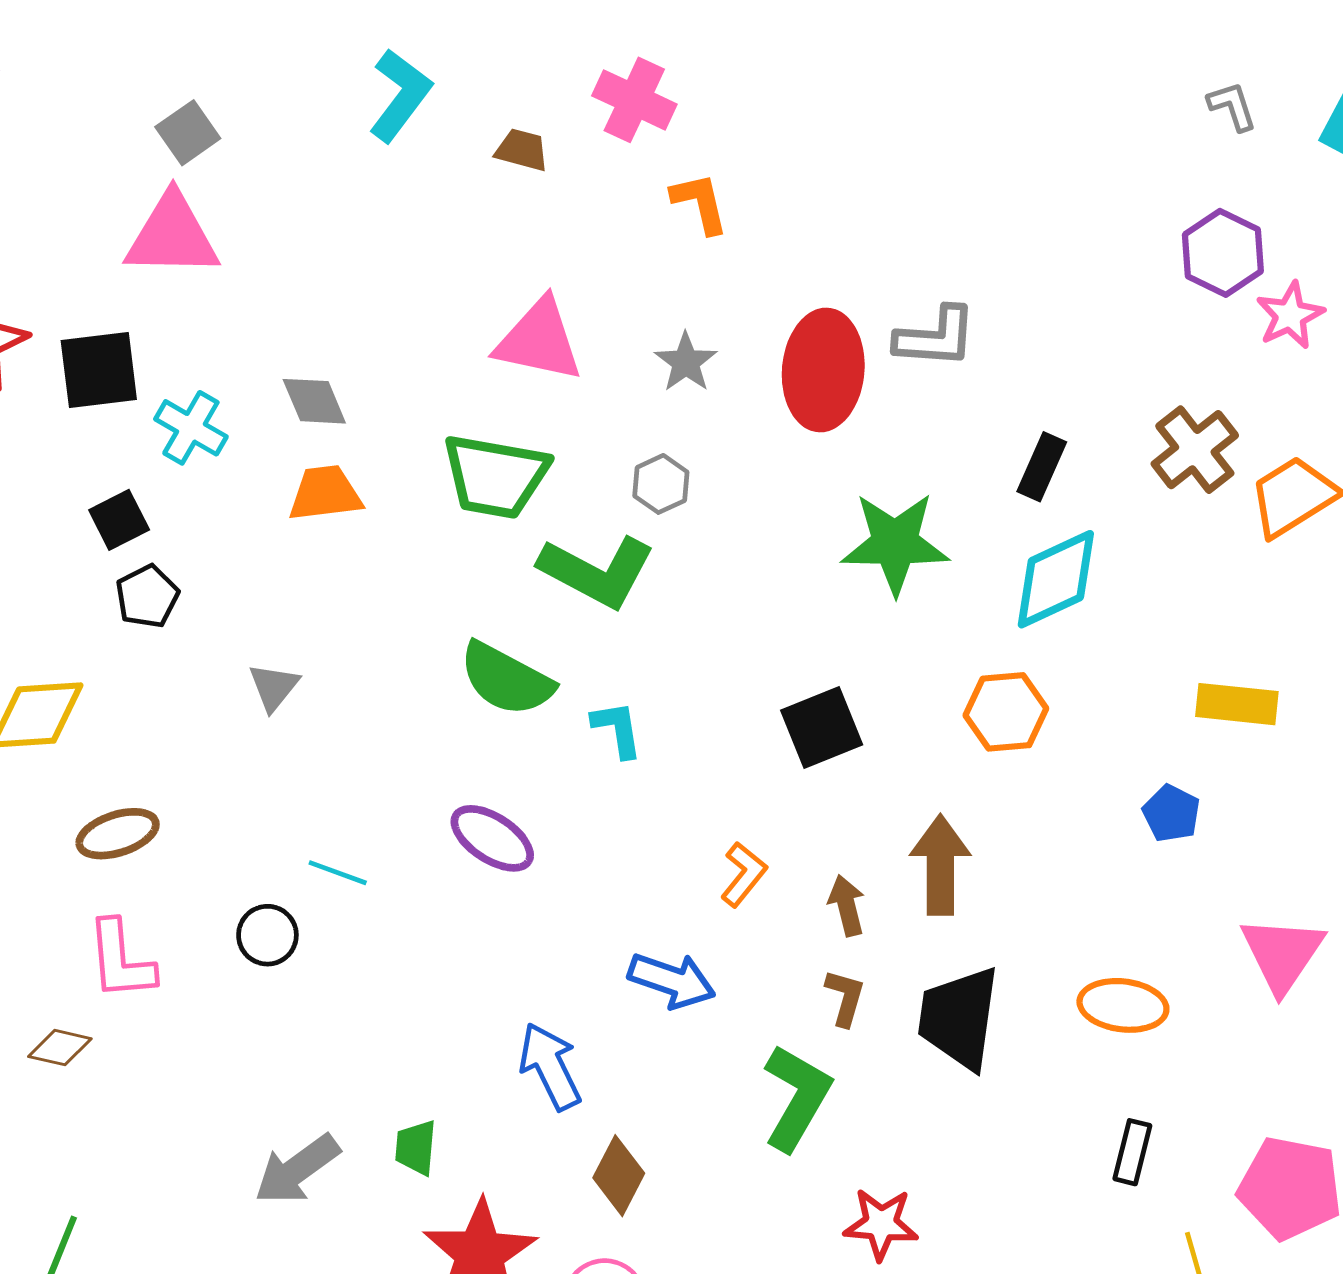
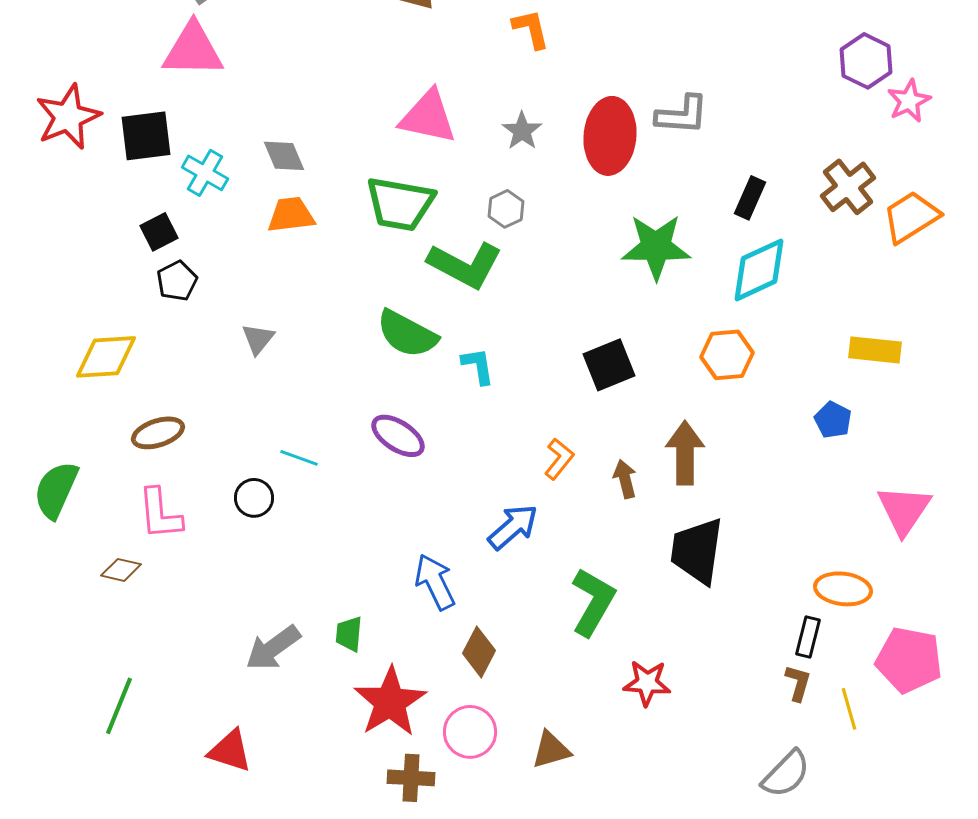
blue arrow: (672, 980) -> (513, 527), turned -60
brown L-shape: (845, 998) -> (798, 683), moved
orange ellipse: (1123, 1005) -> (843, 589), moved

